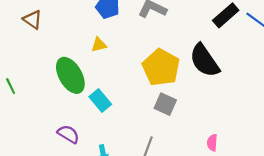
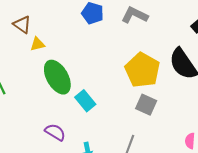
yellow triangle: (99, 45) -> (37, 44), moved

